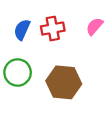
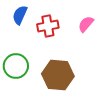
blue semicircle: (22, 30) -> (20, 15), moved

